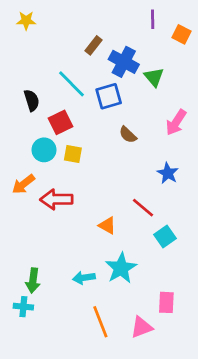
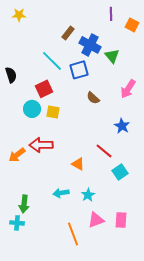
black semicircle: (32, 100) -> (11, 75), moved
orange arrow: (23, 184) -> (17, 155), moved
cyan star: (121, 268) -> (88, 195), size x0.6
cyan arrow: (84, 278) -> (61, 193), moved
pink triangle: (142, 327) -> (96, 220), moved

